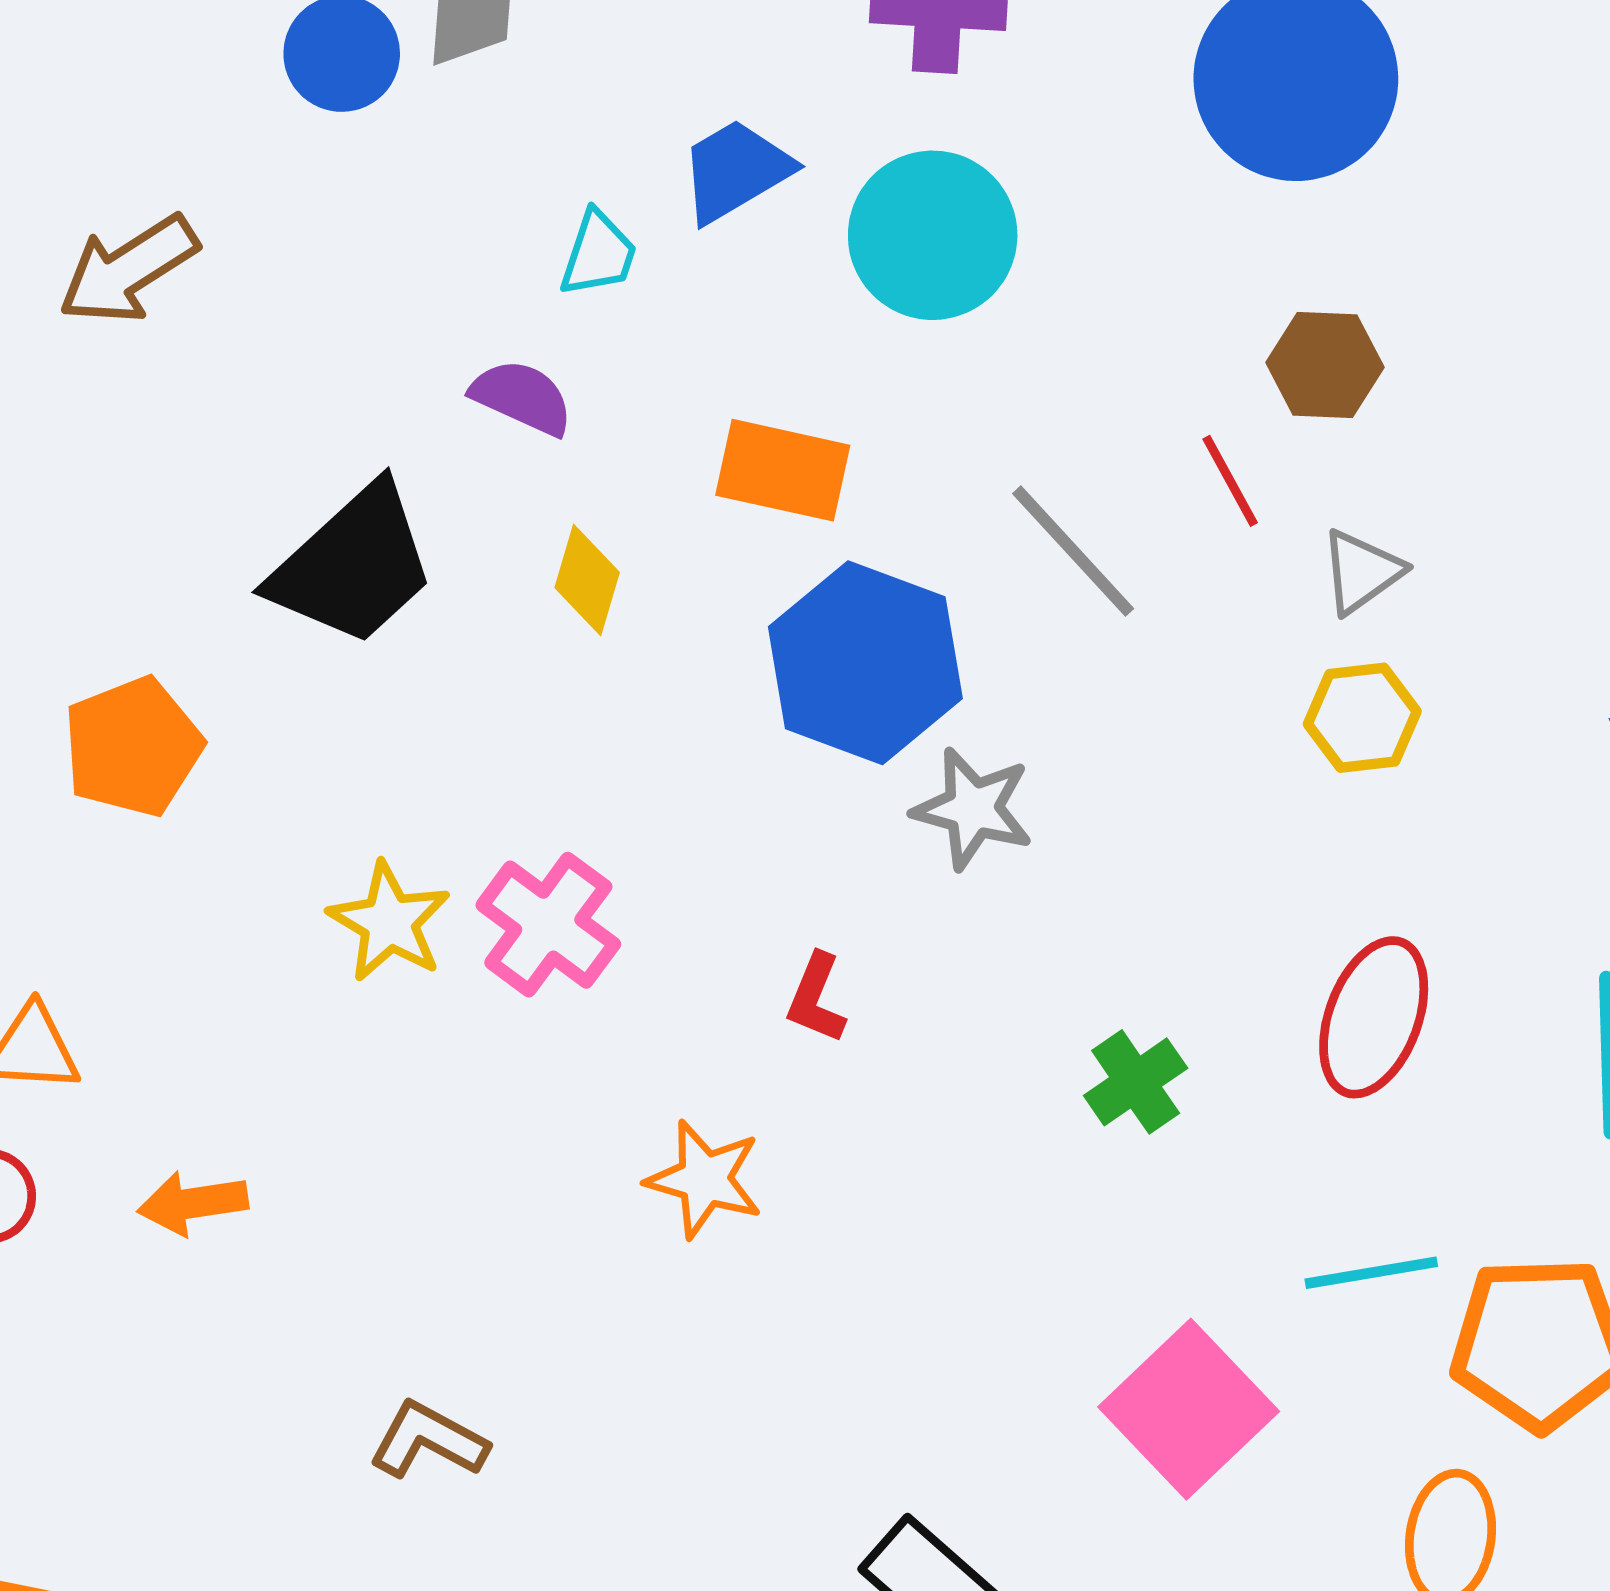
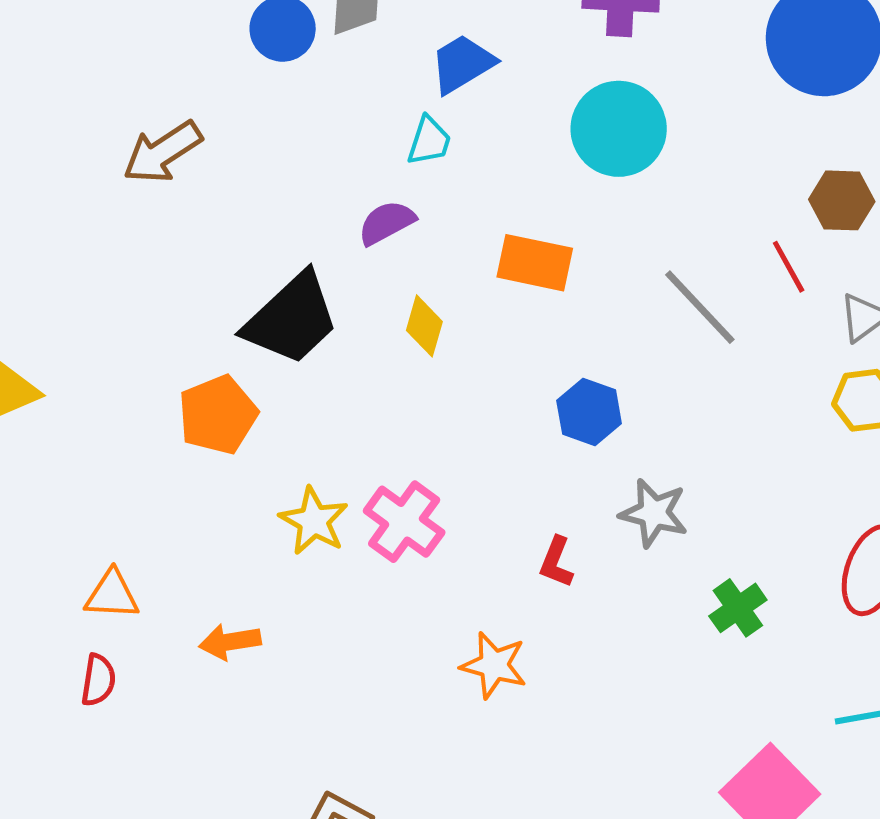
blue trapezoid: (736, 171) -> (462, 64), moved
purple semicircle: (522, 397) -> (387, 223), turned -52
blue hexagon: (865, 663) -> (589, 412), moved, size x0.6
orange pentagon: (133, 747) -> (218, 415), moved
gray star: (973, 809) -> (654, 513), moved
orange arrow: (193, 1203) -> (230, 642), moved

